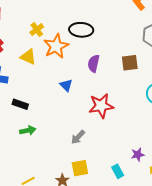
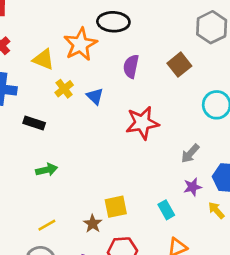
yellow cross: (37, 30) -> (64, 89), moved
brown square: (130, 63) -> (179, 65), turned -30
green arrow: (28, 131) -> (47, 170), moved
gray arrow: (78, 137) -> (190, 153), moved

